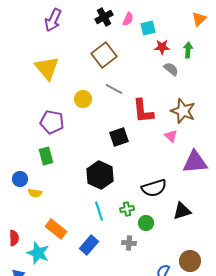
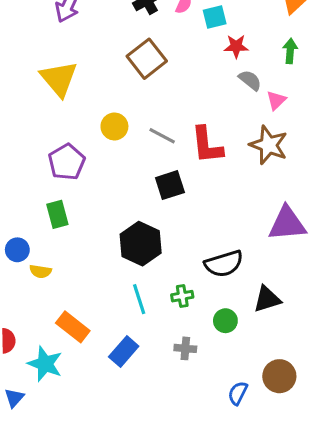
green arrow: (188, 50) -> (290, 51), moved
gray line: (114, 89) -> (162, 136), moved
purple pentagon: (52, 122) -> (67, 162), turned 30
pink triangle: (171, 136) -> (276, 100), moved, turned 32
green circle: (146, 223) -> (225, 321), moved

